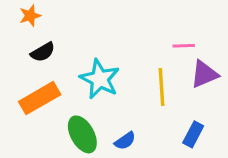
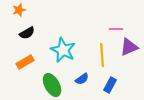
orange rectangle: (40, 98) -> (25, 62), size x0.7
blue rectangle: (193, 134) -> (110, 85), moved
blue semicircle: (125, 141) -> (82, 79), moved

